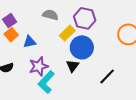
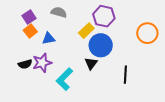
gray semicircle: (50, 15) -> (59, 12), moved
purple star: (39, 66) -> (42, 63), moved
black line: (107, 76) -> (125, 75), turned -42

